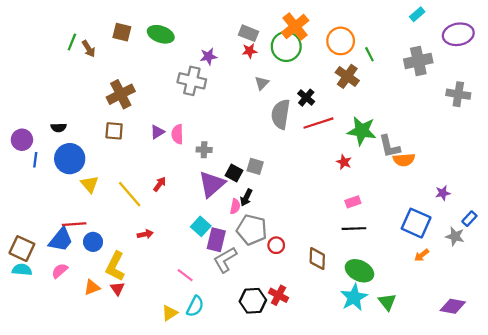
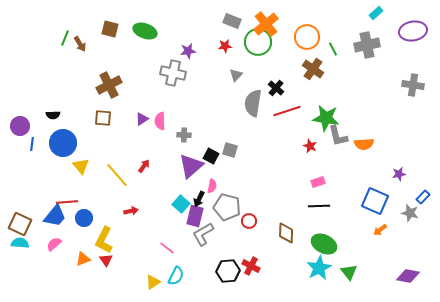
gray rectangle: (248, 33) -> (232, 21), moved
gray cross: (418, 61) -> (367, 45), moved
gray L-shape: (389, 146) -> (338, 136), moved
black arrow: (246, 197) -> (199, 199), moved

